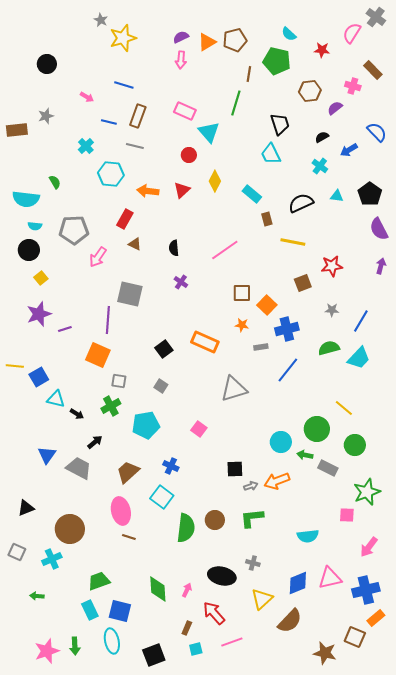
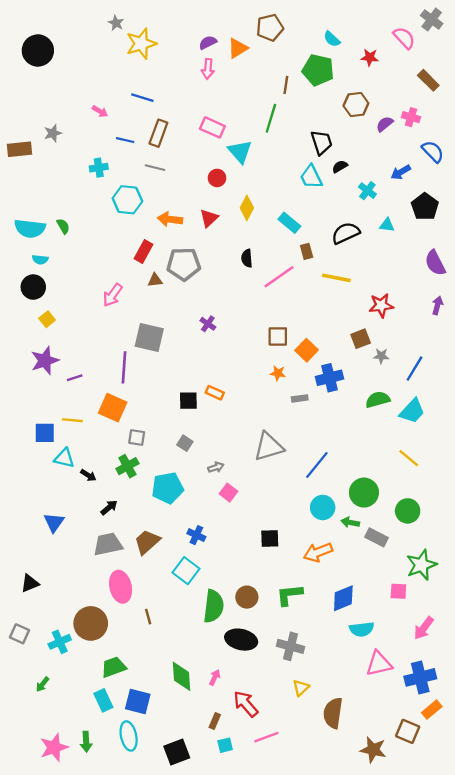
pink semicircle: (352, 33) -> (404, 38), turned 105
brown pentagon: (235, 40) -> (270, 28), moved
black circle: (47, 64) -> (38, 51), moved, size x1.4
pink cross: (353, 86) -> (411, 117), moved
black semicircle: (322, 137) -> (340, 166), moved
cyan cross: (86, 146) -> (99, 168), turned 35
green semicircle: (55, 182) -> (63, 226), moved
black pentagon: (370, 194) -> (425, 207), moved
gray pentagon: (74, 230) -> (184, 264), moved
brown triangle: (135, 244) -> (155, 280), turned -32
black semicircle: (174, 248) -> (247, 258), moved
pink line: (225, 250) -> (279, 277), moved
brown square: (303, 283) -> (361, 339), moved
orange rectangle: (205, 342) -> (215, 393), moved, size x0.6
black square: (164, 349) -> (188, 401), turned 36
yellow line: (15, 366) -> (72, 420), moved
blue line: (288, 370) -> (317, 465), moved
blue square: (39, 377) -> (45, 433), turned 30
yellow line: (344, 408) -> (409, 458), moved
gray trapezoid: (79, 468) -> (108, 544), moved, turned -40
gray arrow: (251, 486) -> (216, 467), moved
pink ellipse: (121, 511) -> (121, 587), moved
brown circle: (70, 529) -> (91, 623), moved
cyan semicircle: (308, 536) -> (362, 629), moved
brown line: (129, 537) -> (148, 617), turned 56
gray cross: (253, 563) -> (290, 646), size x1.6
black ellipse: (222, 576) -> (241, 640), moved
blue diamond: (298, 583) -> (343, 598), moved
green arrow: (37, 596) -> (42, 684), turned -56
yellow triangle: (262, 599) -> (301, 688), size x0.7
brown semicircle: (290, 621) -> (333, 713), turned 144

